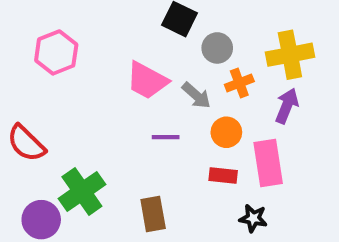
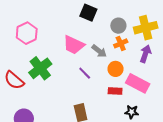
gray circle: (217, 48) -> (118, 26), moved
purple line: (166, 137) -> (85, 73), turned 48
pink rectangle: (268, 163) -> (138, 83), turned -50
green cross: (82, 191) -> (40, 68), moved

